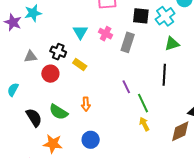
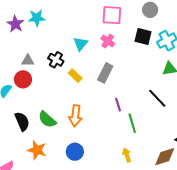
pink cross: (106, 34) -> (108, 41), moved
gray rectangle: (128, 42) -> (105, 73), moved
red circle: (50, 74) -> (23, 79), moved
black line: (164, 75) -> (157, 98), turned -55
orange arrow: (86, 104) -> (75, 116), size x1.5
yellow arrow: (144, 124) -> (127, 155), moved

